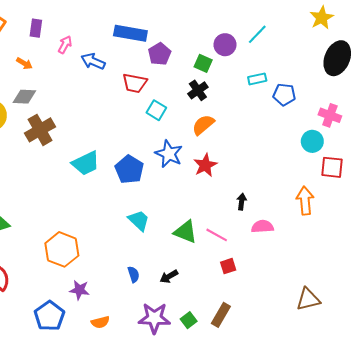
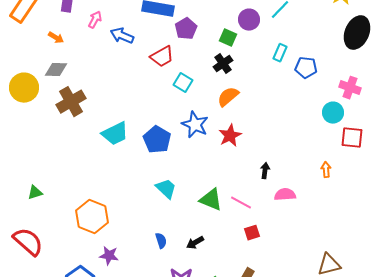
cyan rectangle: (257, 79) -> (280, 53), turned -54
red trapezoid: (135, 83) -> (162, 57), turned -40
orange arrow: (305, 201) -> (326, 170), size x0.6

